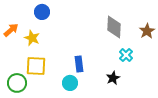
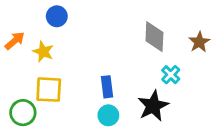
black star: (113, 78) -> (153, 106), size x1.6
cyan circle: (70, 83) -> (108, 115), moved

